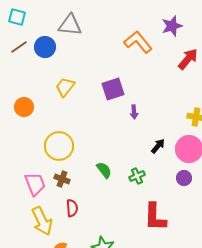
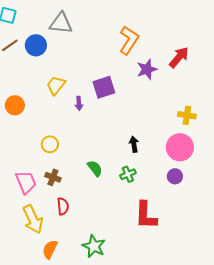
purple star: (172, 26) -> (147, 69), moved
orange L-shape: (138, 42) -> (129, 40), turned 72
purple arrow: (134, 112) -> (79, 103), moved
yellow circle: (59, 146) -> (50, 144), size x0.6
black arrow: (158, 146) -> (134, 144), moved, turned -49

